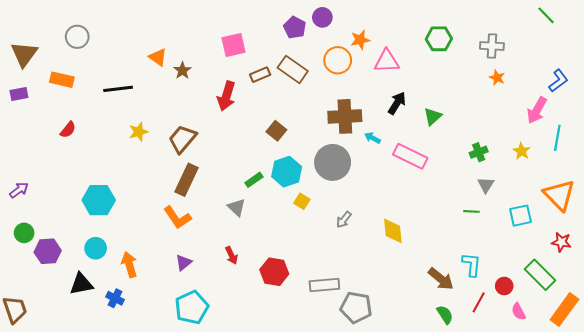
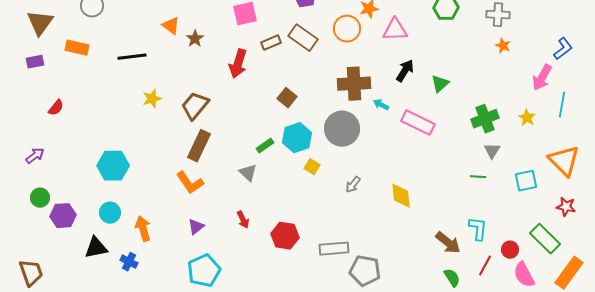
red semicircle: (68, 130) -> (56, 108), moved
green cross: (479, 152) -> (485, 119), size x1.5
pink semicircle: (518, 312) -> (524, 275), size x1.5

